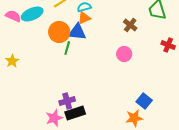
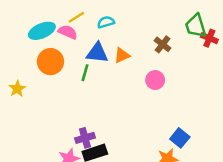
pink semicircle: (13, 16) -> (68, 32), moved
orange triangle: (84, 18) -> (122, 55), moved
orange circle: (59, 32) -> (50, 62), moved
red cross: (168, 45) -> (209, 38), moved

